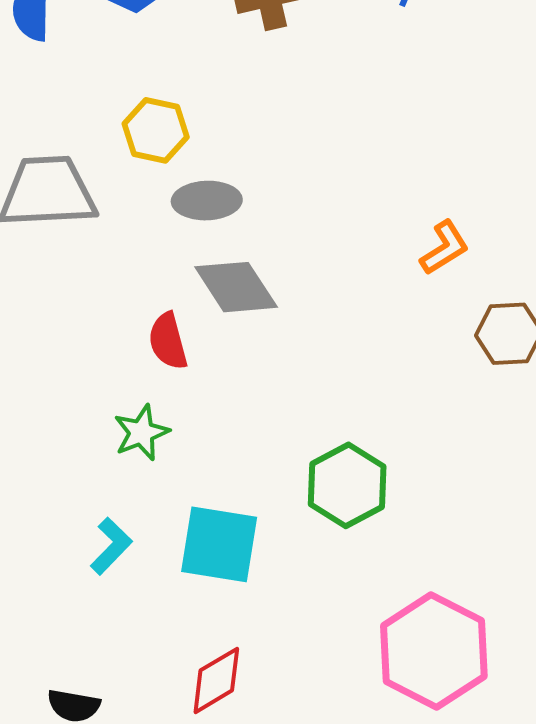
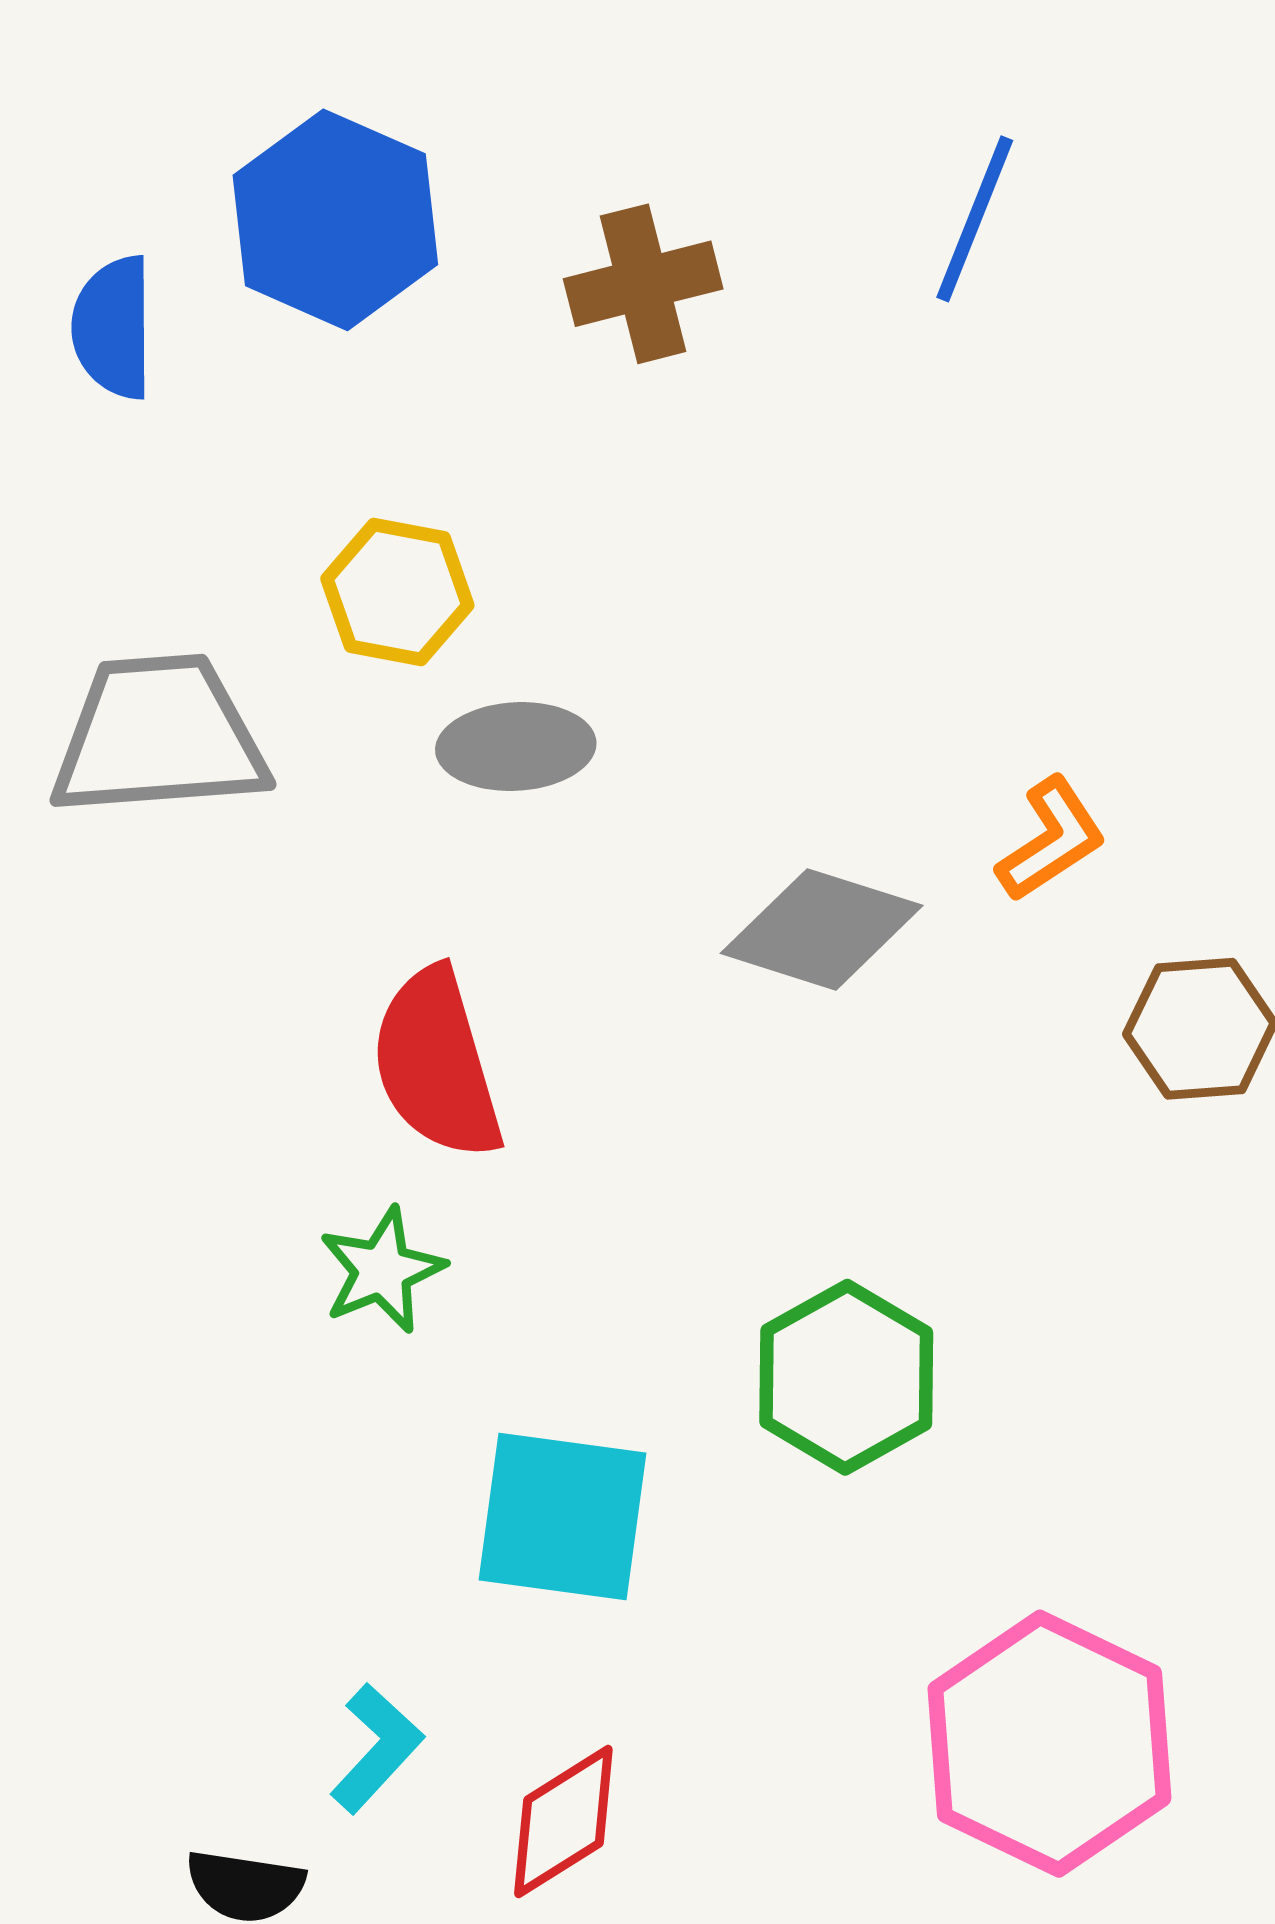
gray diamond: (236, 287) -> (822, 929), moved, turned -38
red semicircle: (168, 341) -> (437, 1064), size x1.5
cyan L-shape: (111, 546) -> (377, 1748), moved

